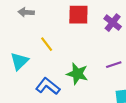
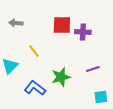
purple cross: (113, 23) -> (83, 32), moved, turned -35
green star: (77, 74) -> (61, 77), turned -30

